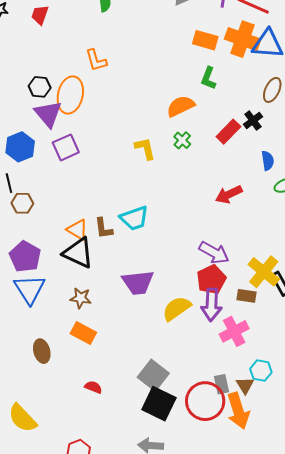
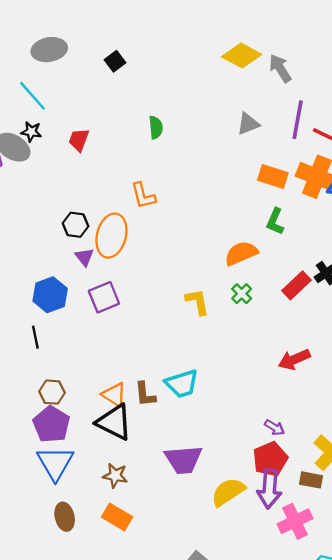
purple triangle: (48, 114) -> (84, 257), size x0.6
brown hexagon: (22, 203) -> (52, 392), moved
purple arrow: (214, 253) -> (274, 428), size x0.6
brown ellipse: (42, 351) -> (65, 517), moved

